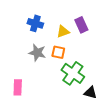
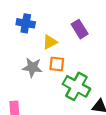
blue cross: (35, 23) -> (26, 23), moved
yellow triangle: (63, 31) -> (50, 42), moved

